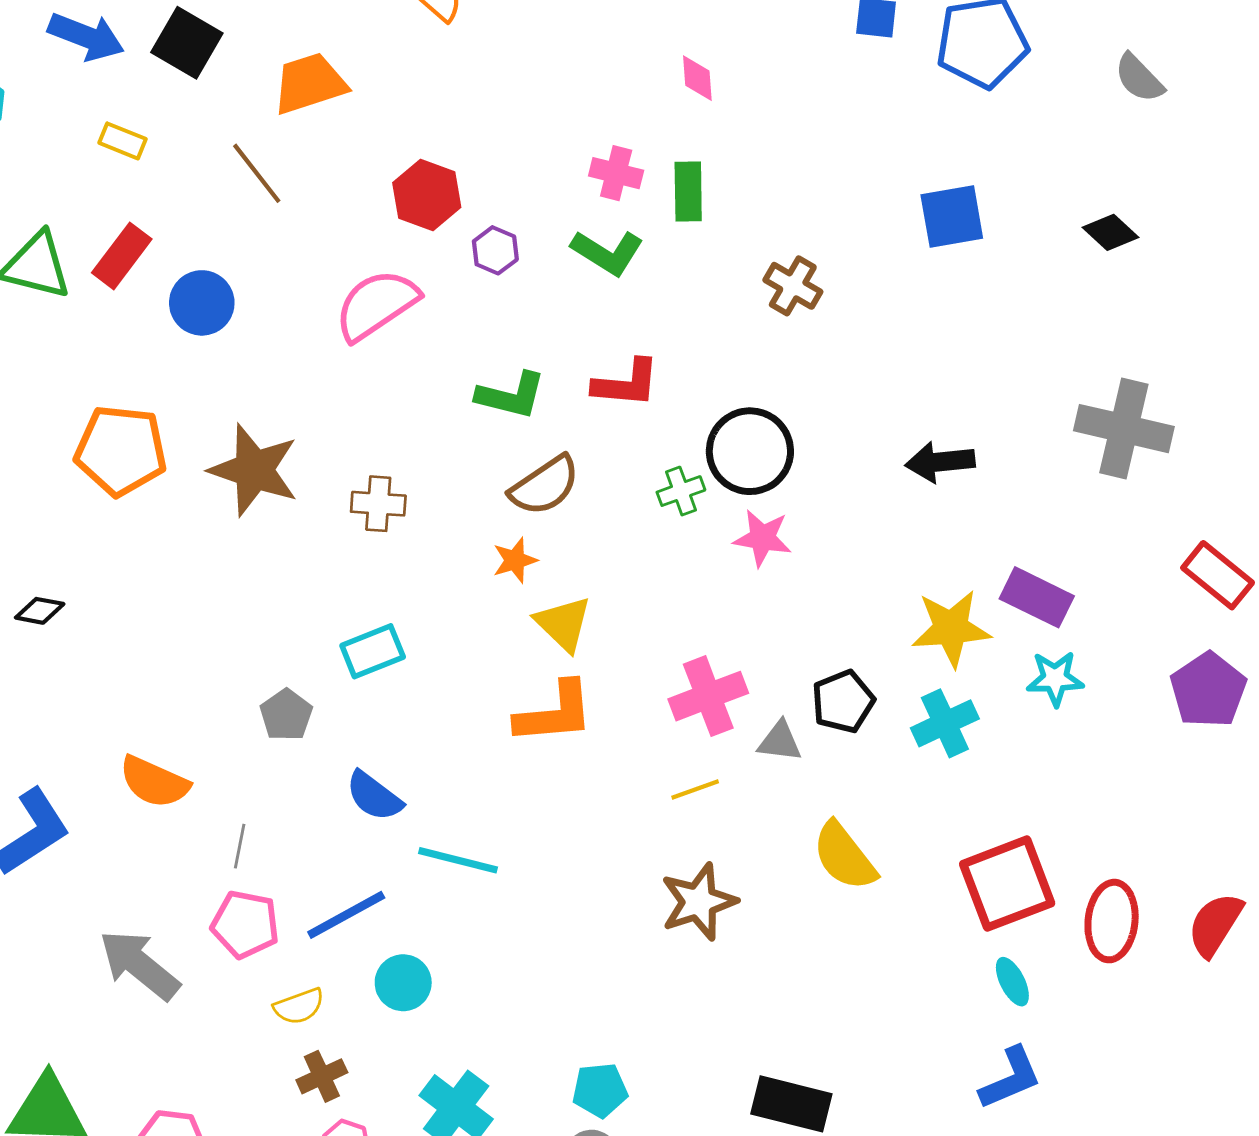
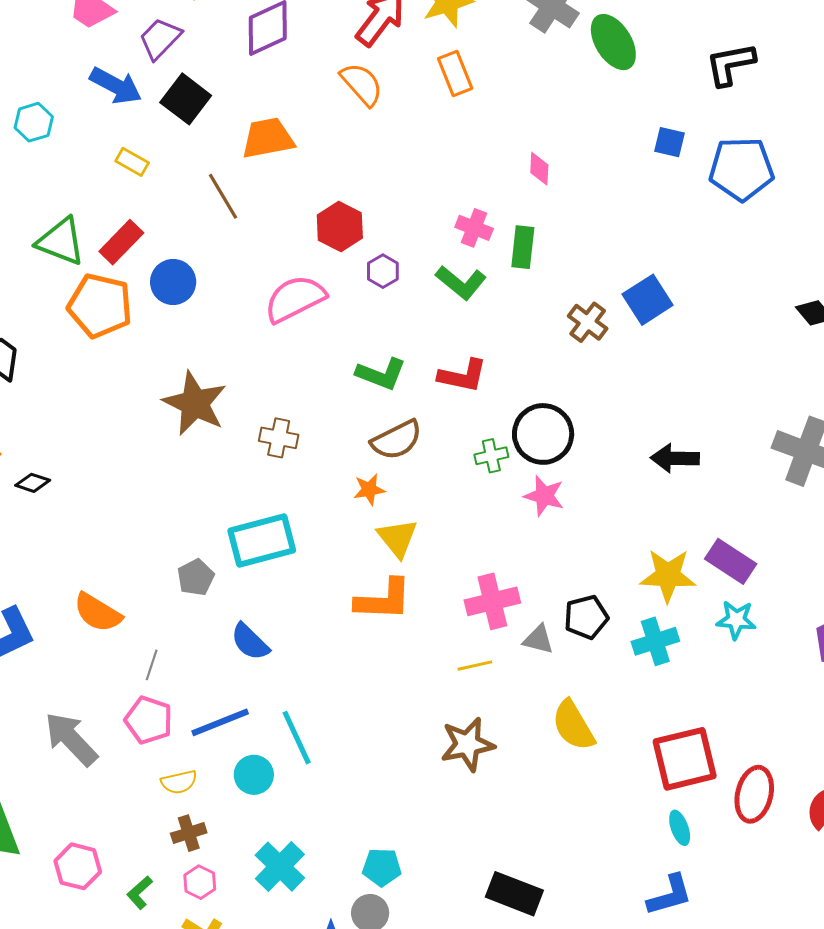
blue square: (952, 216) -> (648, 300), moved, turned -30
orange pentagon: (121, 450) -> (100, 306), moved
cyan rectangle: (373, 651) -> (262, 540), size x1.5
cyan line: (458, 860) -> (297, 738), moved, turned 44

